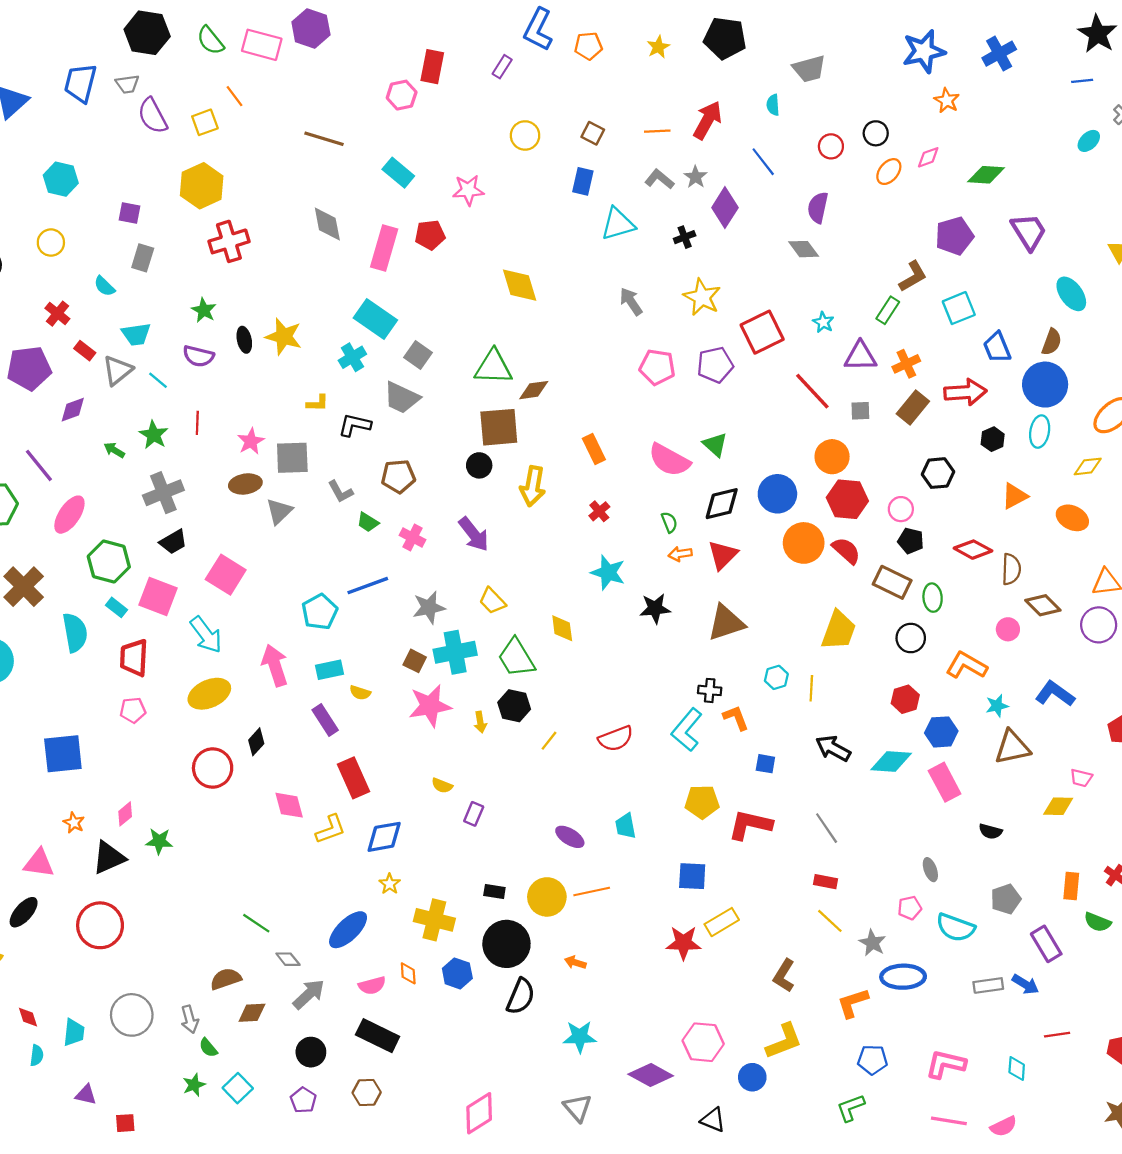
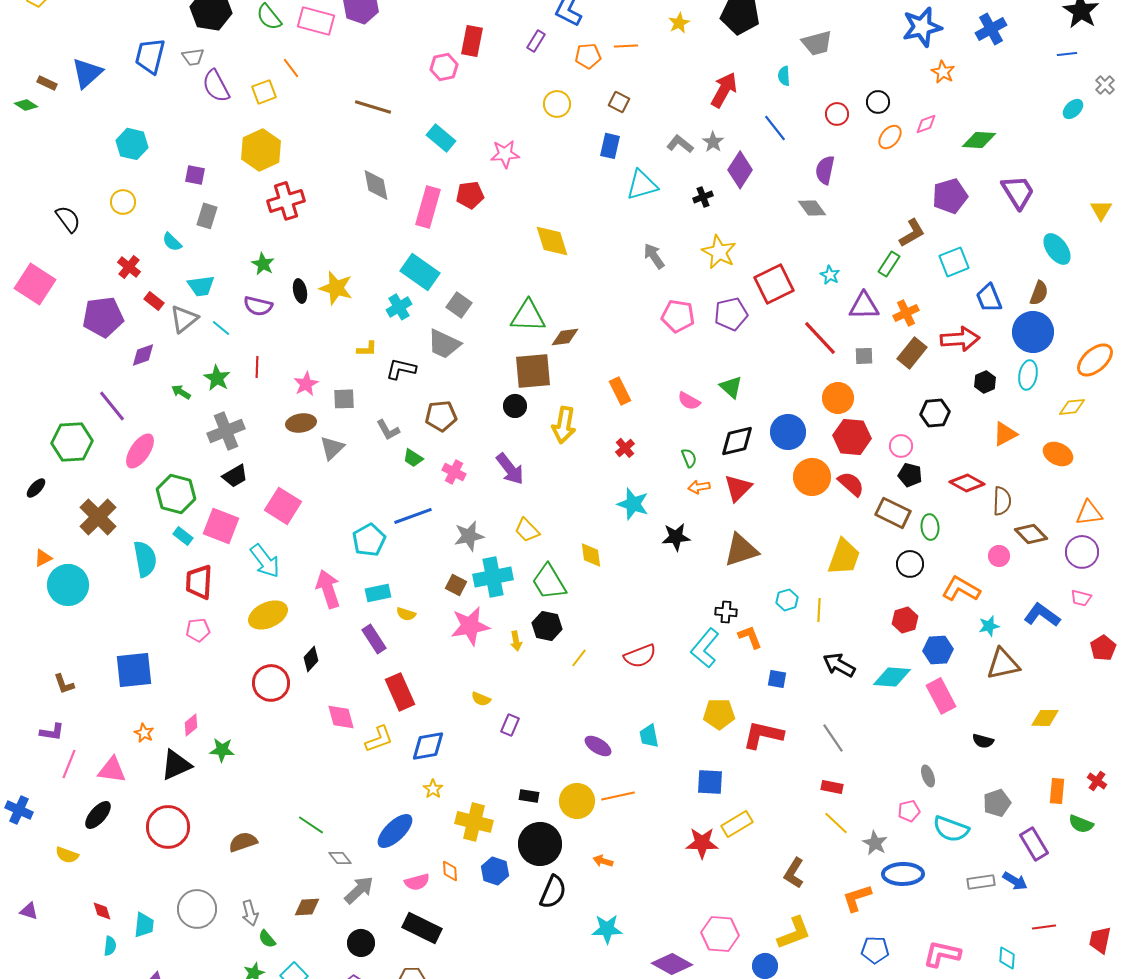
orange pentagon: (588, 46) -> (588, 56), moved
orange line: (657, 131) -> (626, 46), moved
gray square: (292, 458) -> (344, 399), size x0.7
pink semicircle: (669, 460) -> (689, 401), size x0.6
pink trapezoid: (1081, 778) -> (1081, 598), moved
brown semicircle: (226, 979) -> (243, 842), moved

